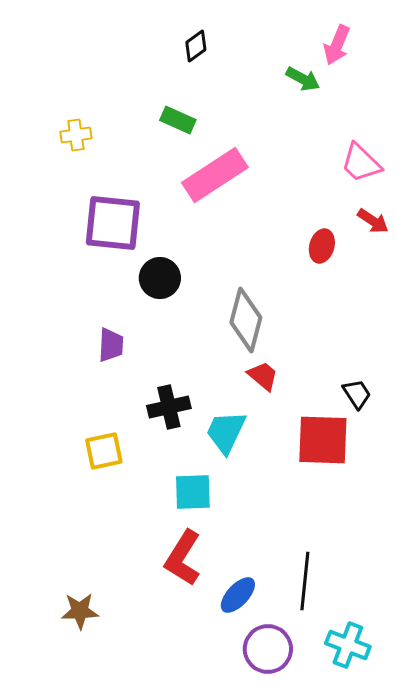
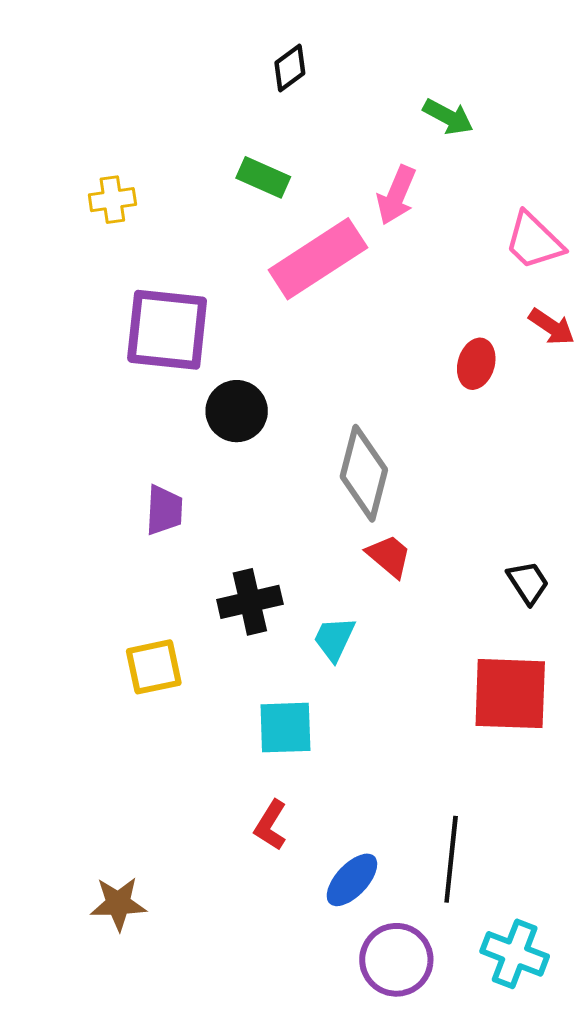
pink arrow: (337, 45) -> (396, 195), moved
cyan trapezoid: (226, 432) -> (334, 639), size x0.7
red square: (323, 440) -> (510, 694), moved
red L-shape: (183, 558) -> (271, 825), size x0.6

